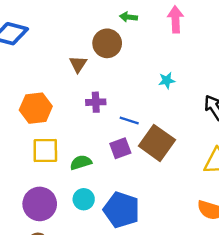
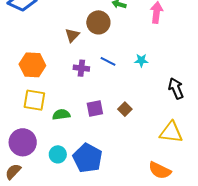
blue line: (129, 120) -> (108, 61), moved
brown square: (157, 143) -> (125, 109), size x0.5
cyan circle: (84, 199) -> (58, 154), moved

